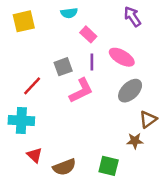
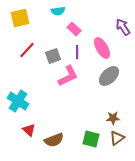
purple arrow: (132, 17) -> (123, 27), moved
pink ellipse: (122, 57) -> (102, 48), turned 30
red line: (32, 86) -> (27, 50), moved
brown triangle: (148, 119) -> (117, 138), moved
cyan cross: (21, 120) -> (18, 101), turned 30

